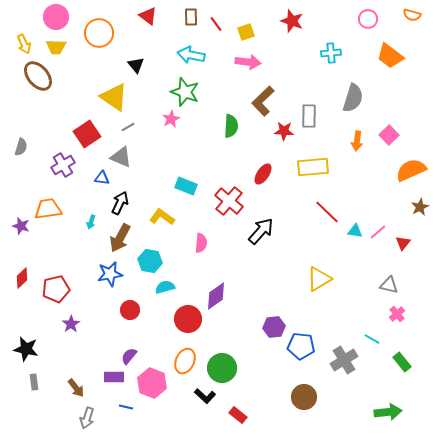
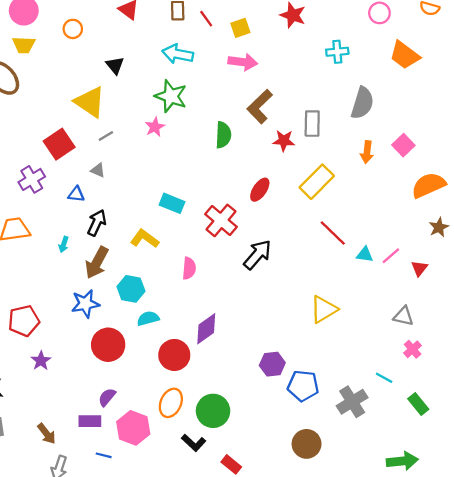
orange circle: (99, 33) -> (73, 29), size x0.6
gray triangle: (121, 157) -> (98, 170), size x0.6
yellow rectangle: (313, 167) -> (317, 182), turned -40
red circle: (130, 310) -> (108, 345), size x1.5

